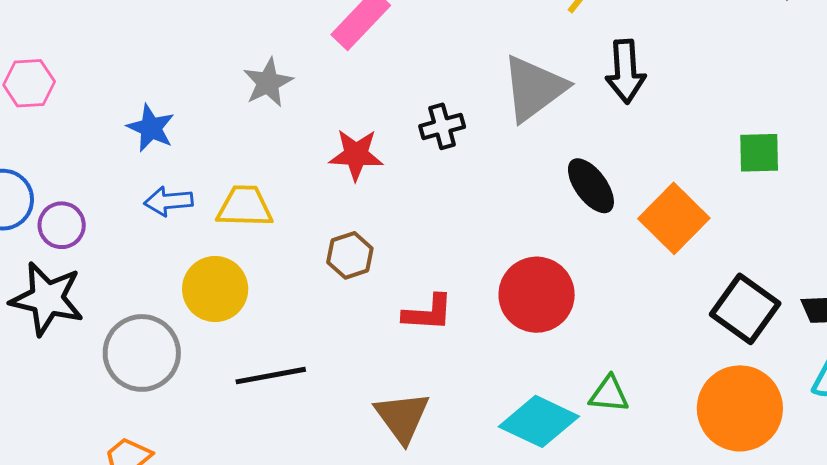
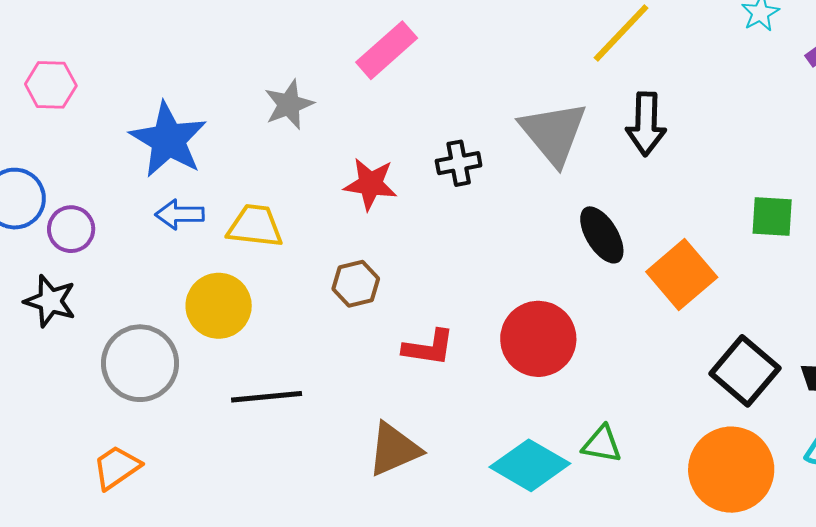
gray triangle: (534, 88) -> (553, 133), turned -38
blue star: (151, 128) -> (168, 140), size x1.6
black star: (47, 299) -> (50, 301), size x0.7
brown triangle: (402, 417) -> (394, 449), turned 38

